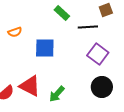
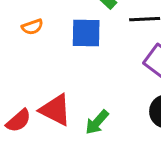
blue square: (45, 48) -> (86, 33), moved

